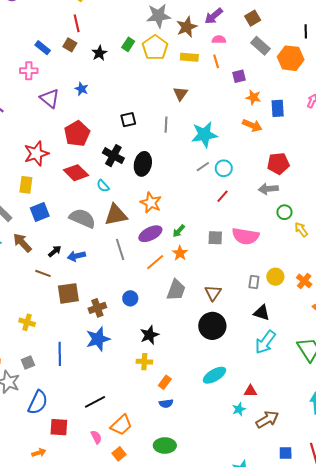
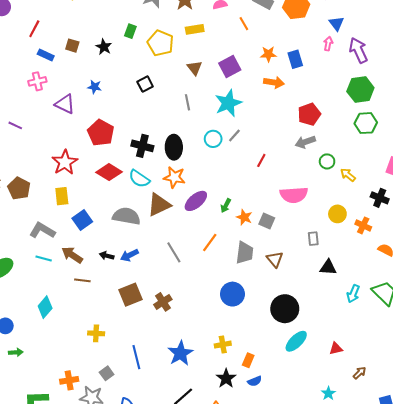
red line: (77, 23) -> (34, 29), moved, turned 54
yellow pentagon: (155, 48) -> (160, 43), moved
orange line: (216, 61) -> (244, 24), moved
purple square: (239, 76) -> (230, 66), moved, size x1.5
black square: (128, 120) -> (145, 84), moved
cyan circle: (224, 168) -> (213, 139), moved
cyan semicircle: (103, 186) -> (139, 179), size x1.5
orange star: (151, 203) -> (174, 177), moved
purple ellipse: (150, 234) -> (196, 201), moved
gray square: (215, 238) -> (267, 221), moved, turned 35
gray line: (120, 249) -> (174, 252), moved
black arrow: (55, 251) -> (107, 256), turned -112
orange star: (180, 253) -> (244, 217), moved
brown line: (43, 273) -> (82, 280), moved
yellow circle: (275, 277) -> (337, 214), moved
gray trapezoid: (176, 290) -> (245, 253), moved
blue circle: (130, 298) -> (232, 294), moved, size x1.5
black circle: (212, 326) -> (285, 309), moved
black star: (149, 335) -> (226, 378), moved
blue star: (98, 339) -> (180, 353), moved
cyan arrow: (265, 342) -> (353, 294), moved, size x0.7
cyan star: (239, 409) -> (328, 393), moved
brown arrow: (267, 419) -> (359, 373), size x0.6

